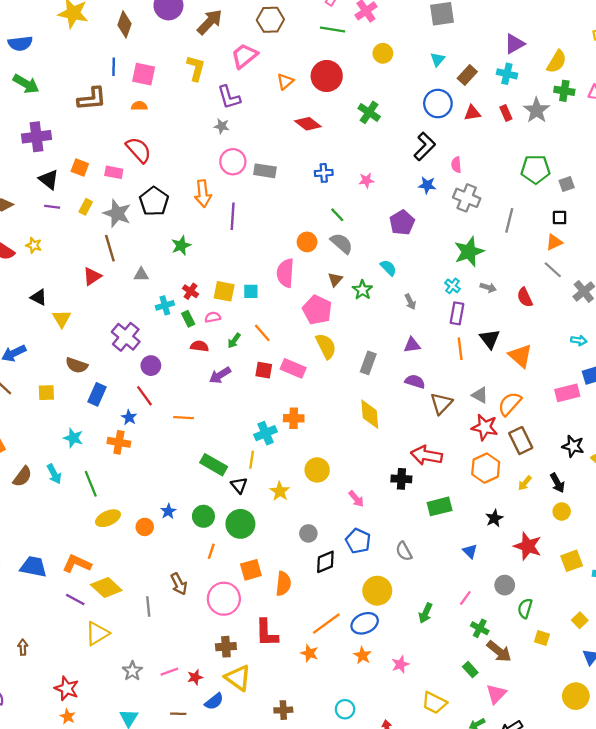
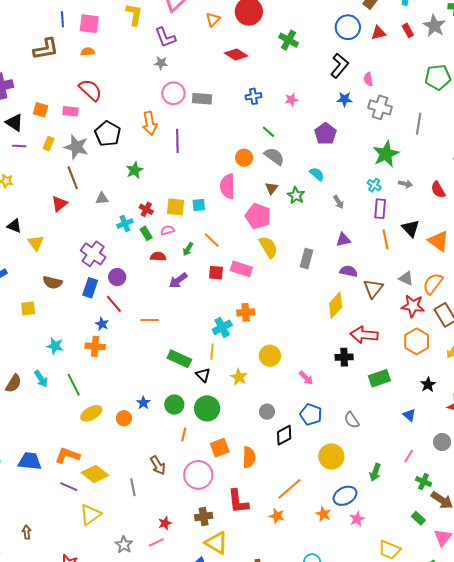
blue rectangle: (97, 394) -> (90, 288), moved
yellow diamond: (370, 414) -> (336, 305), moved, turned 52
blue ellipse: (365, 623) -> (345, 496), moved
red star: (195, 677) -> (165, 523), moved

